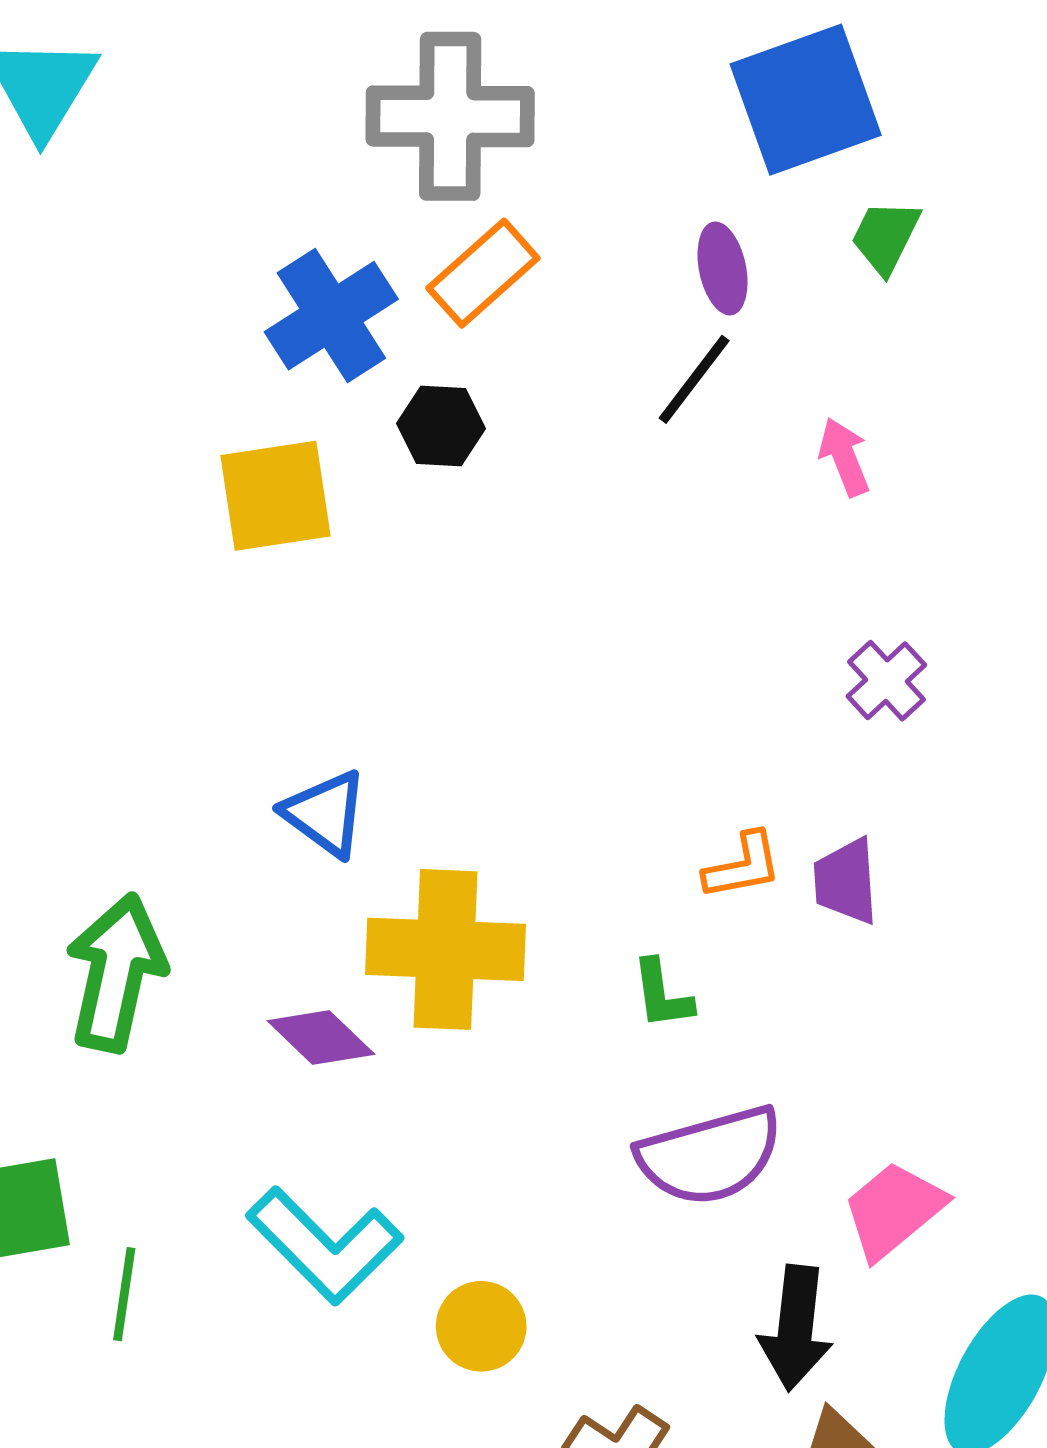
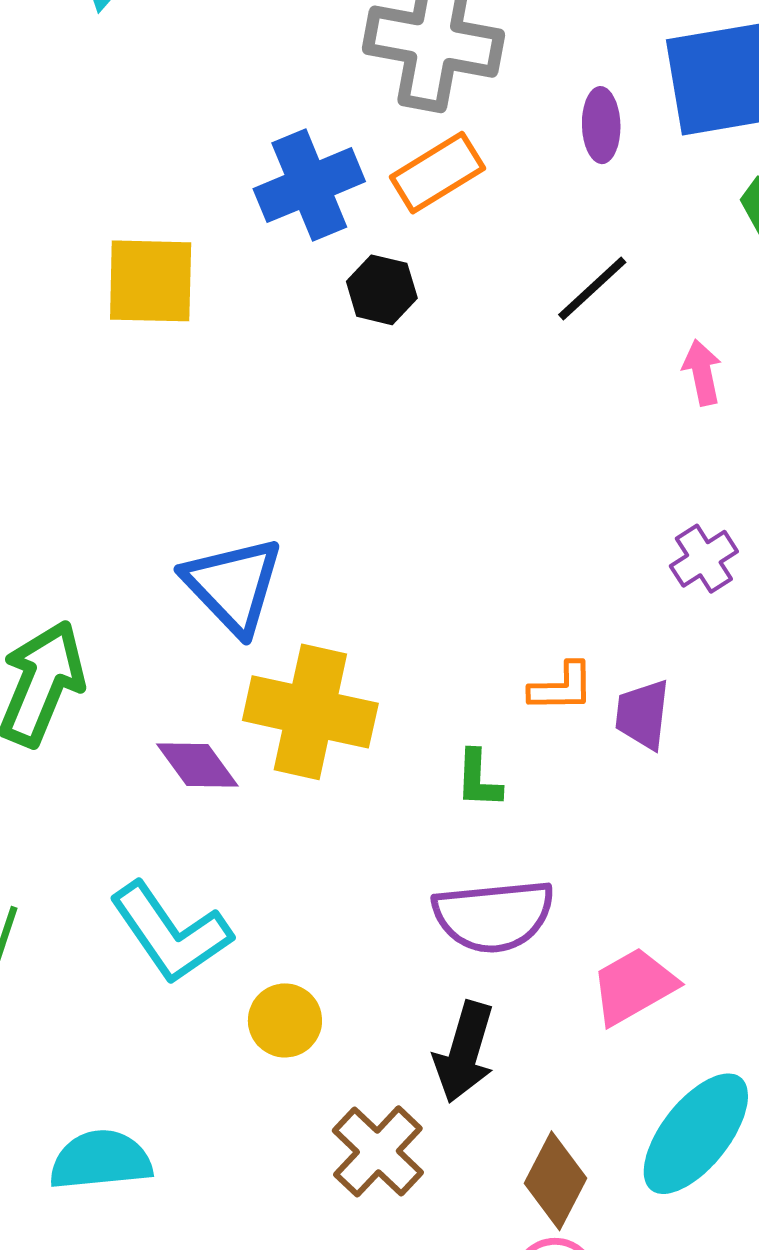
purple ellipse: (723, 268) -> (601, 125), moved
yellow square: (275, 496) -> (151, 281), moved
blue triangle: (325, 814) -> (233, 585), size x1.4
black arrow: (796, 1328) -> (464, 1052), moved

